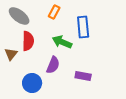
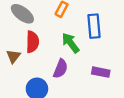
green arrow: (62, 42) -> (71, 43), turned 30
purple rectangle: (83, 76) -> (101, 72), moved

